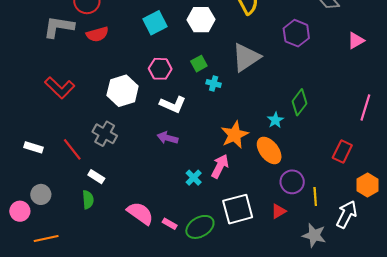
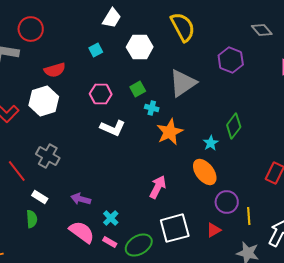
cyan square: (155, 23) -> (96, 50), size x0.6
red semicircle: (97, 34) -> (55, 70), moved
white hexagon: (123, 91) -> (44, 101), moved
orange star: (235, 135) -> (170, 132), moved
purple arrow: (168, 138) -> (81, 199), moved
cyan cross: (194, 178) -> (111, 218), moved

